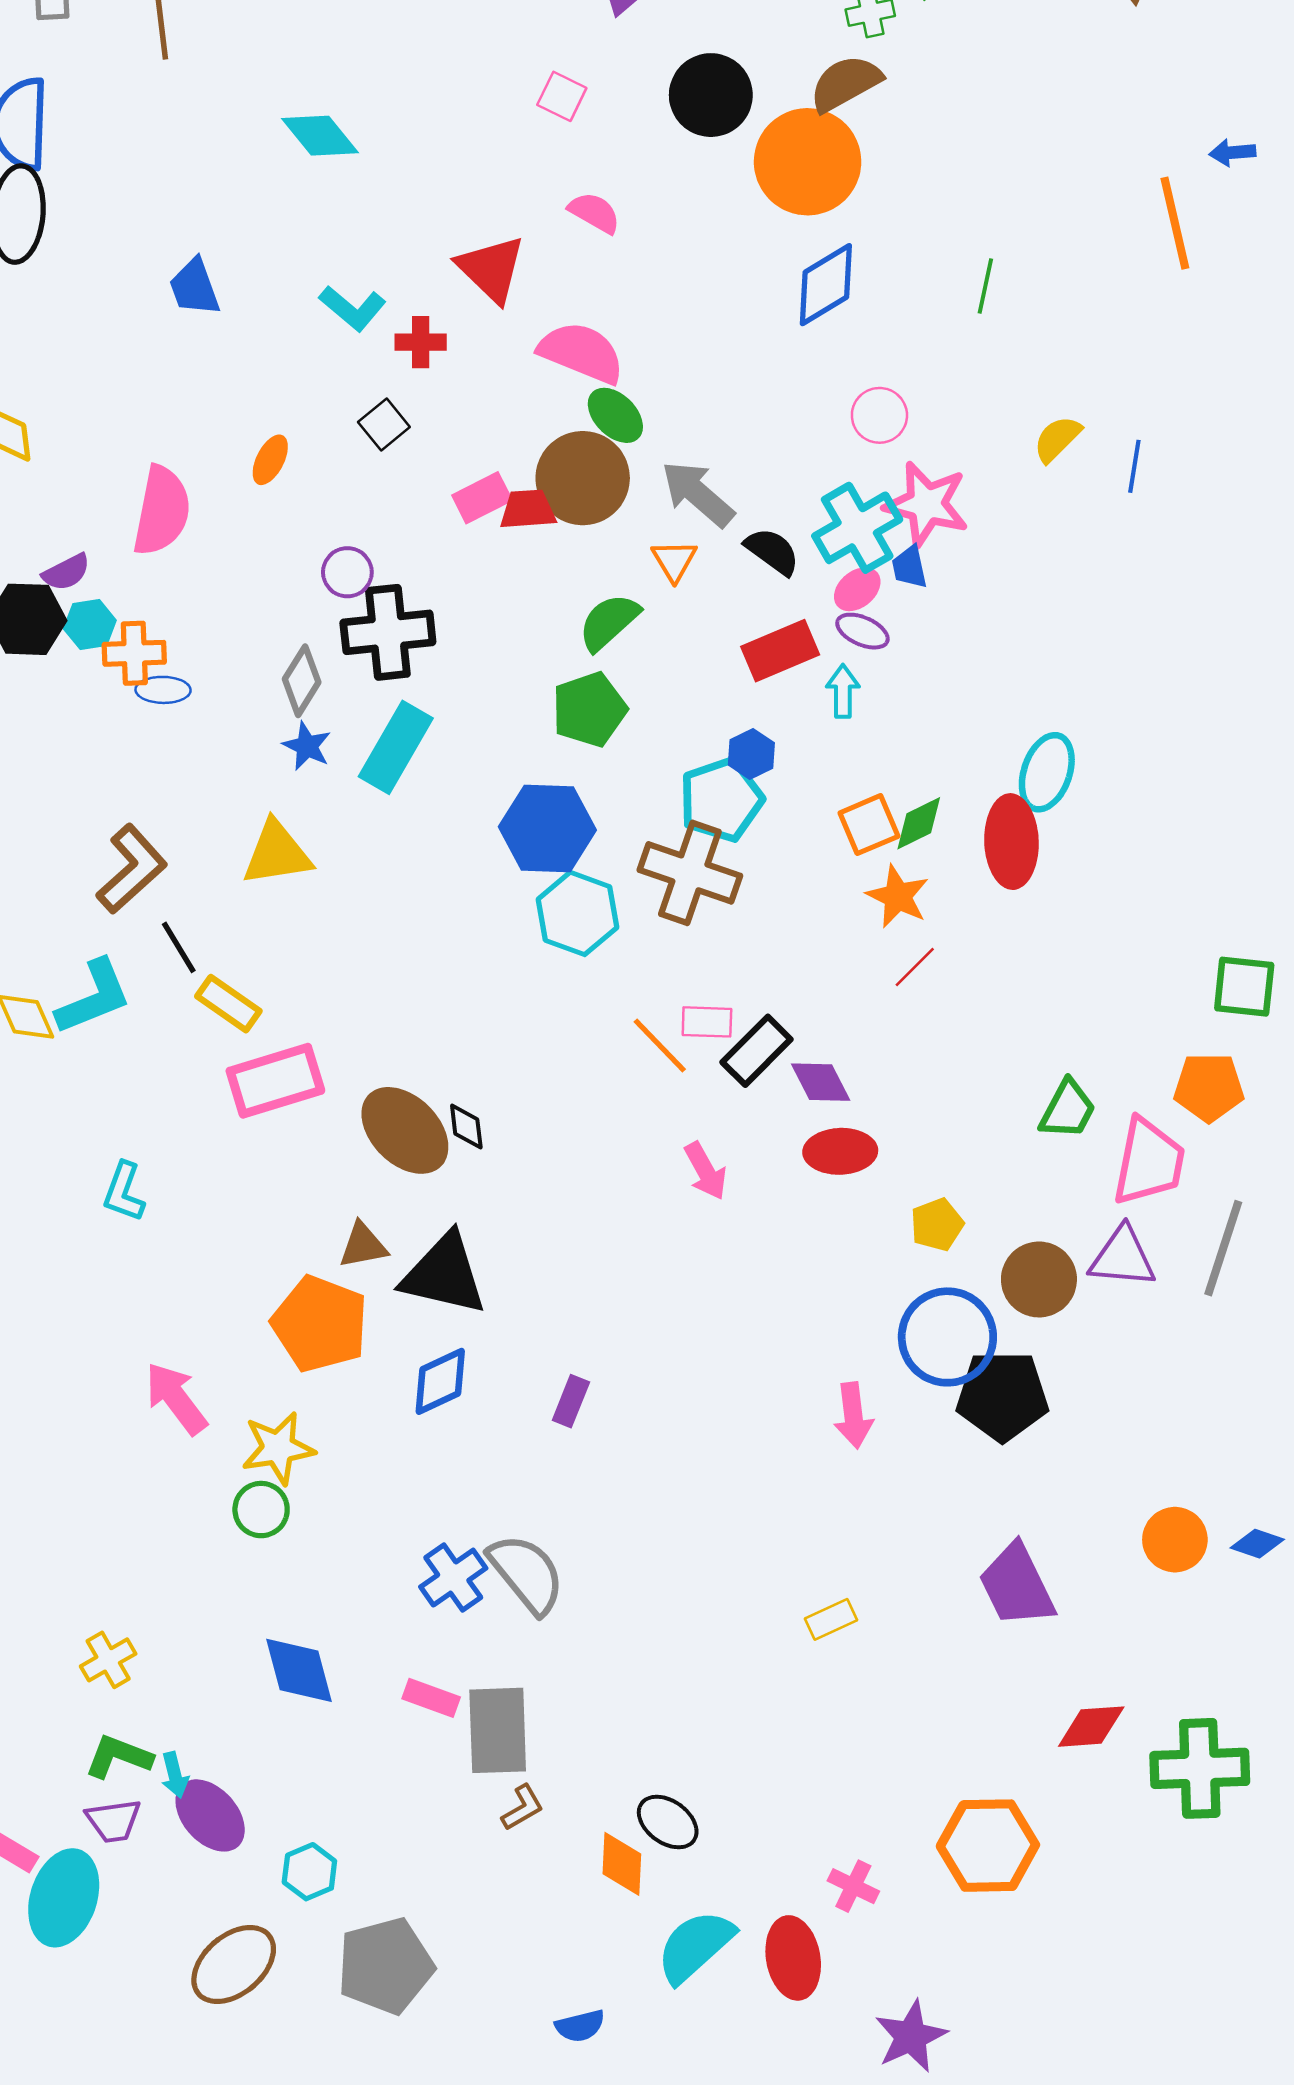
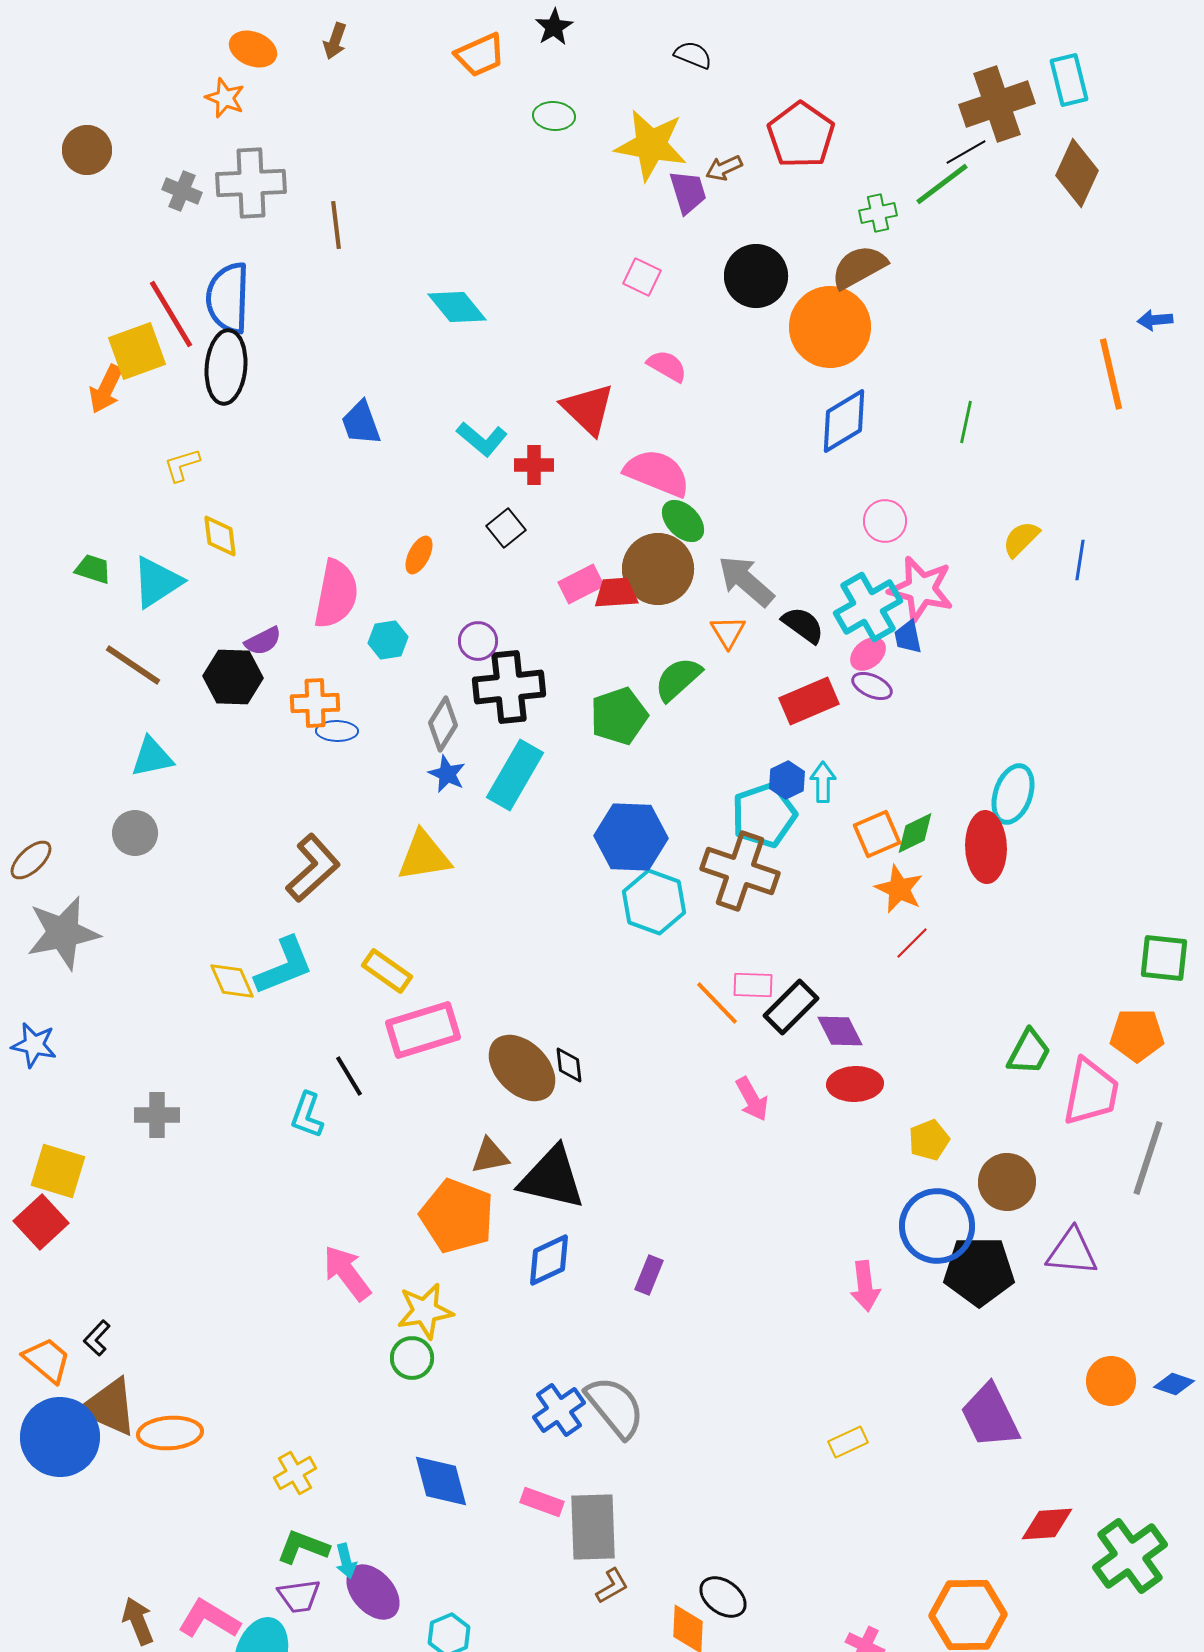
cyan hexagon: (90, 625) -> (388, 640), moved
cyan arrow: (843, 691) -> (823, 782), moved
green pentagon: (589, 709) -> (619, 716), moved
black line: (179, 947) -> (349, 1076), moved
purple triangle: (1123, 1257) -> (1072, 1252), moved
green cross: (1200, 1768) -> (1130, 1556), turned -34

